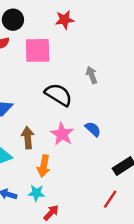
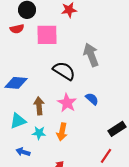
gray arrow: (92, 75) -> (91, 55), size x1.6
orange arrow: (44, 166) -> (62, 132), moved
cyan star: (36, 193) -> (39, 133), moved

